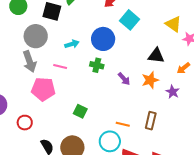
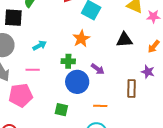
blue circle: (103, 39) -> (77, 82), moved
orange star: (150, 80) -> (81, 39), moved
brown rectangle: (151, 121) -> (132, 89), moved
orange line: (123, 124) -> (100, 106), moved

